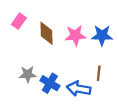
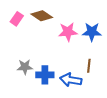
brown diamond: (47, 33) -> (42, 16), moved, turned -55
blue cross: (50, 83) -> (45, 75), turned -30

